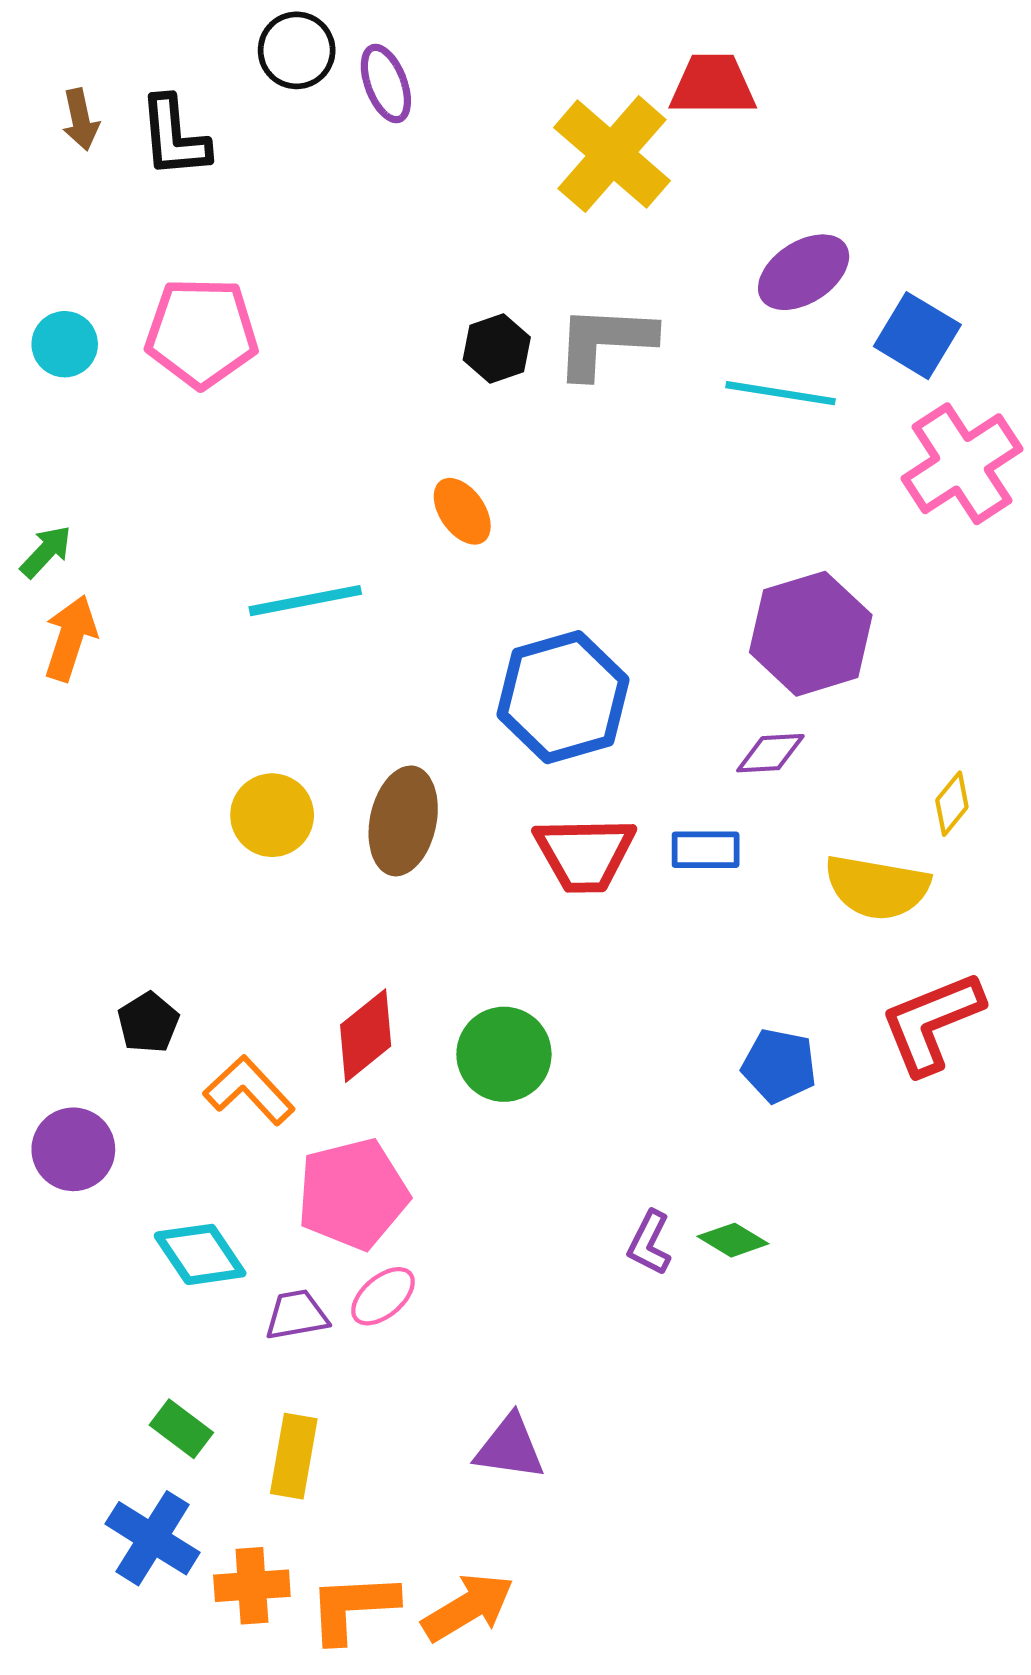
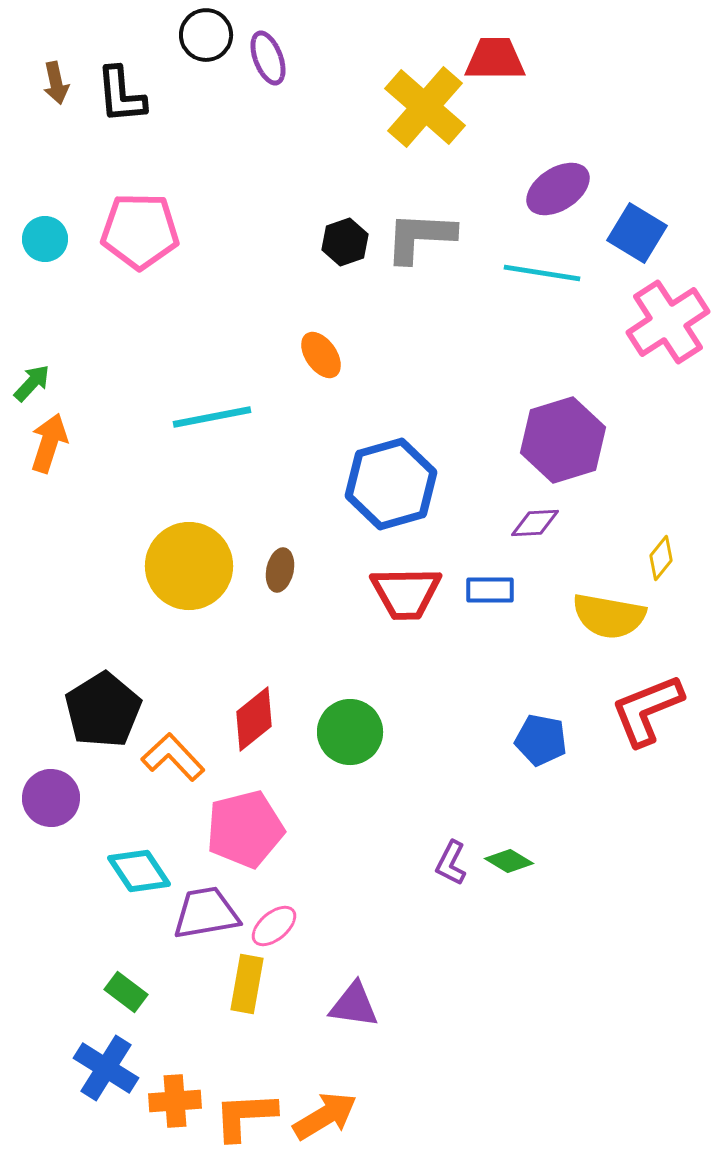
yellow circle: (272, 815) -> (189, 566), size x1.5
brown ellipse: (403, 821) -> (280, 570), size x0.6
black pentagon: (148, 1023) -> (103, 710), size x1.8
pink ellipse: (383, 1296) -> (274, 926), moved
purple trapezoid: (297, 1315) -> (206, 913), size x1.5
yellow rectangle: (294, 1456) -> (247, 984), moved

